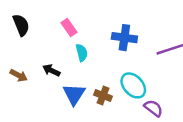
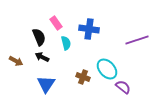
black semicircle: (21, 25) -> (39, 37), moved
blue cross: (124, 38) -> (89, 29), moved
blue triangle: (74, 94) -> (46, 84), moved

